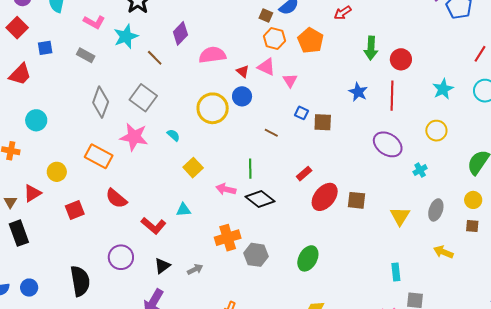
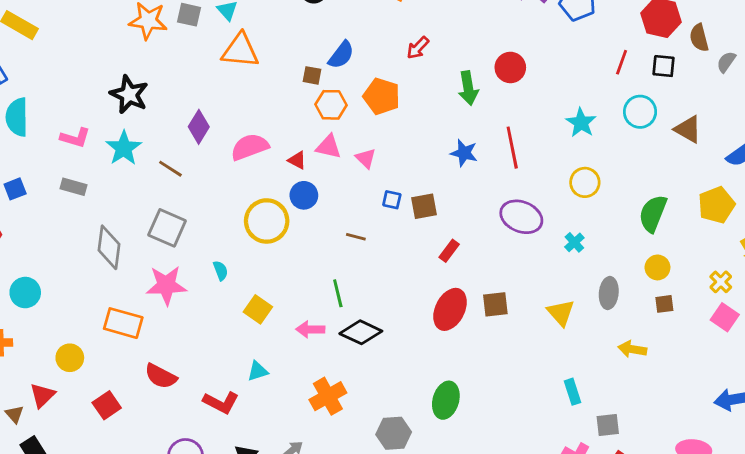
red circle: (401, 59) -> (510, 67), moved
cyan semicircle: (173, 135) -> (221, 271), turned 40
red rectangle: (304, 174) -> (449, 251), moved
gray hexagon: (256, 255) -> (394, 433), moved

